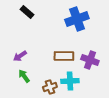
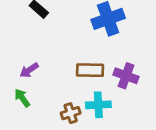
green arrow: (24, 76) -> (22, 98), moved

